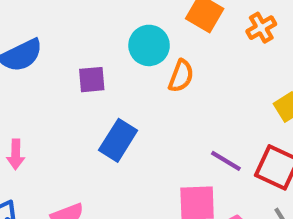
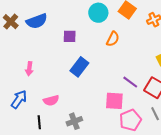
cyan circle: (149, 45) -> (98, 13), moved

